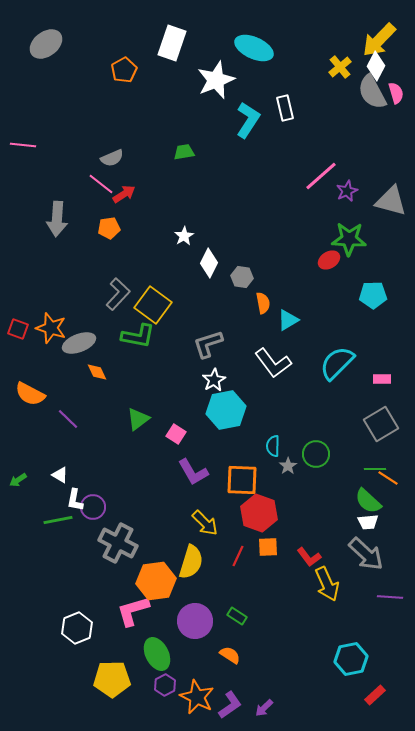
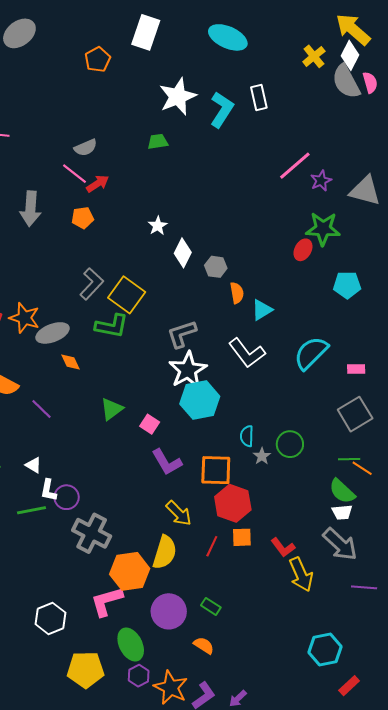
yellow arrow: (379, 40) -> (353, 29), turned 87
white star: (216, 80) -> (178, 97), moved
red ellipse: (329, 260) -> (303, 250), turned -30
white star: (214, 380) -> (188, 370), size x1.6

